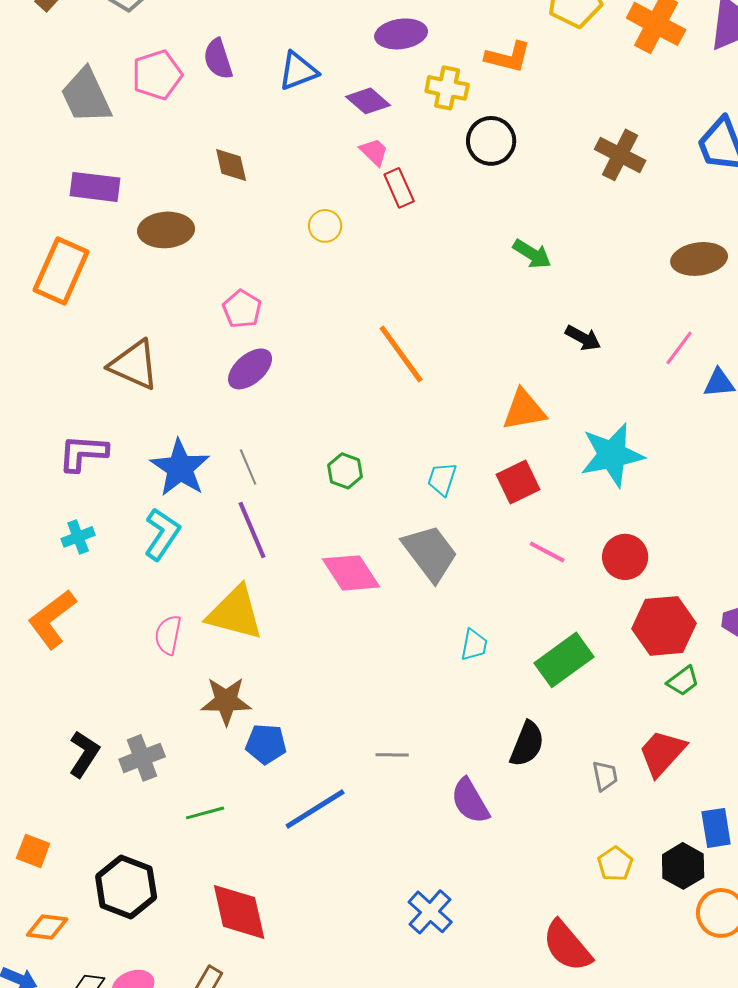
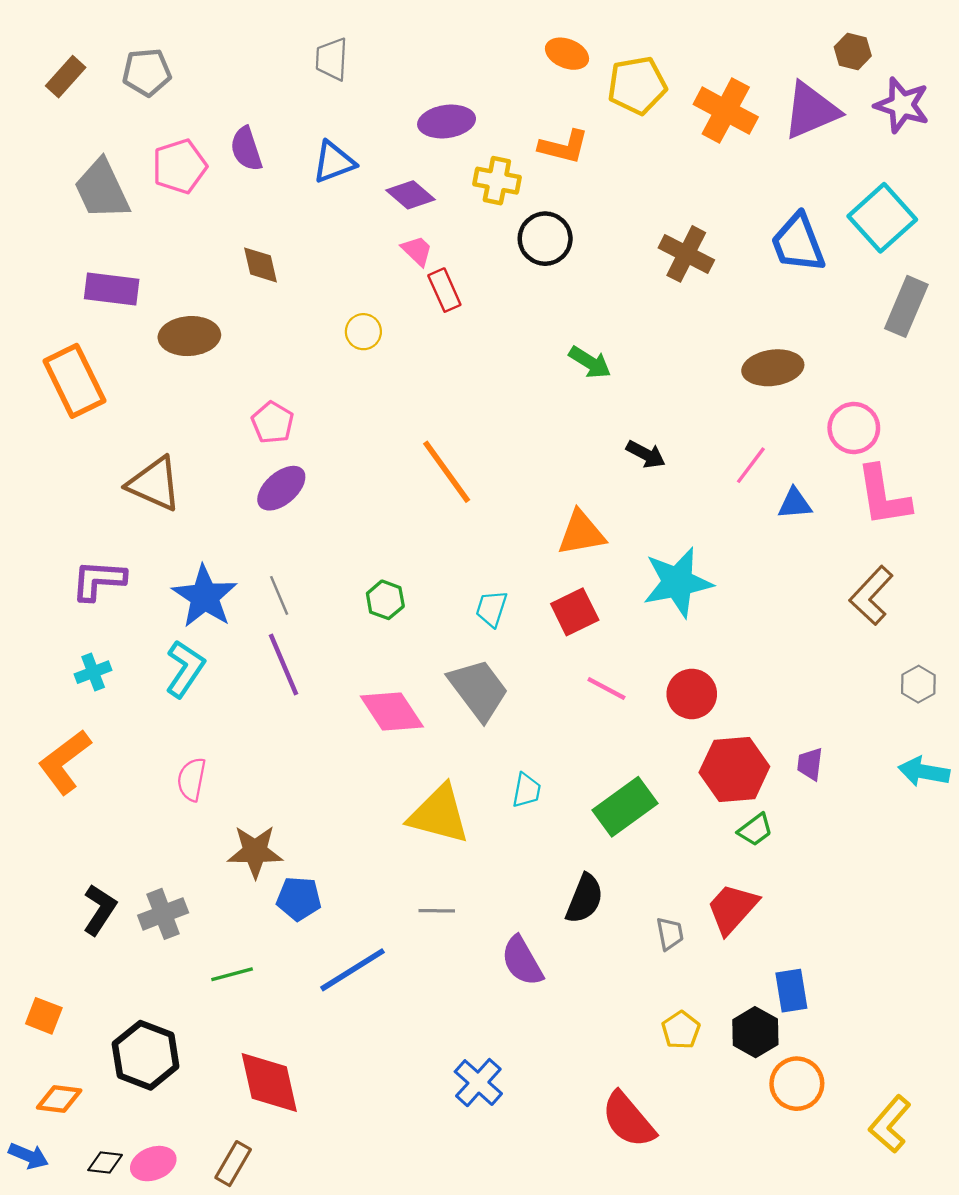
orange rectangle: (61, 271) -> (74, 381), turned -50
yellow triangle: (235, 613) -> (439, 814), moved

